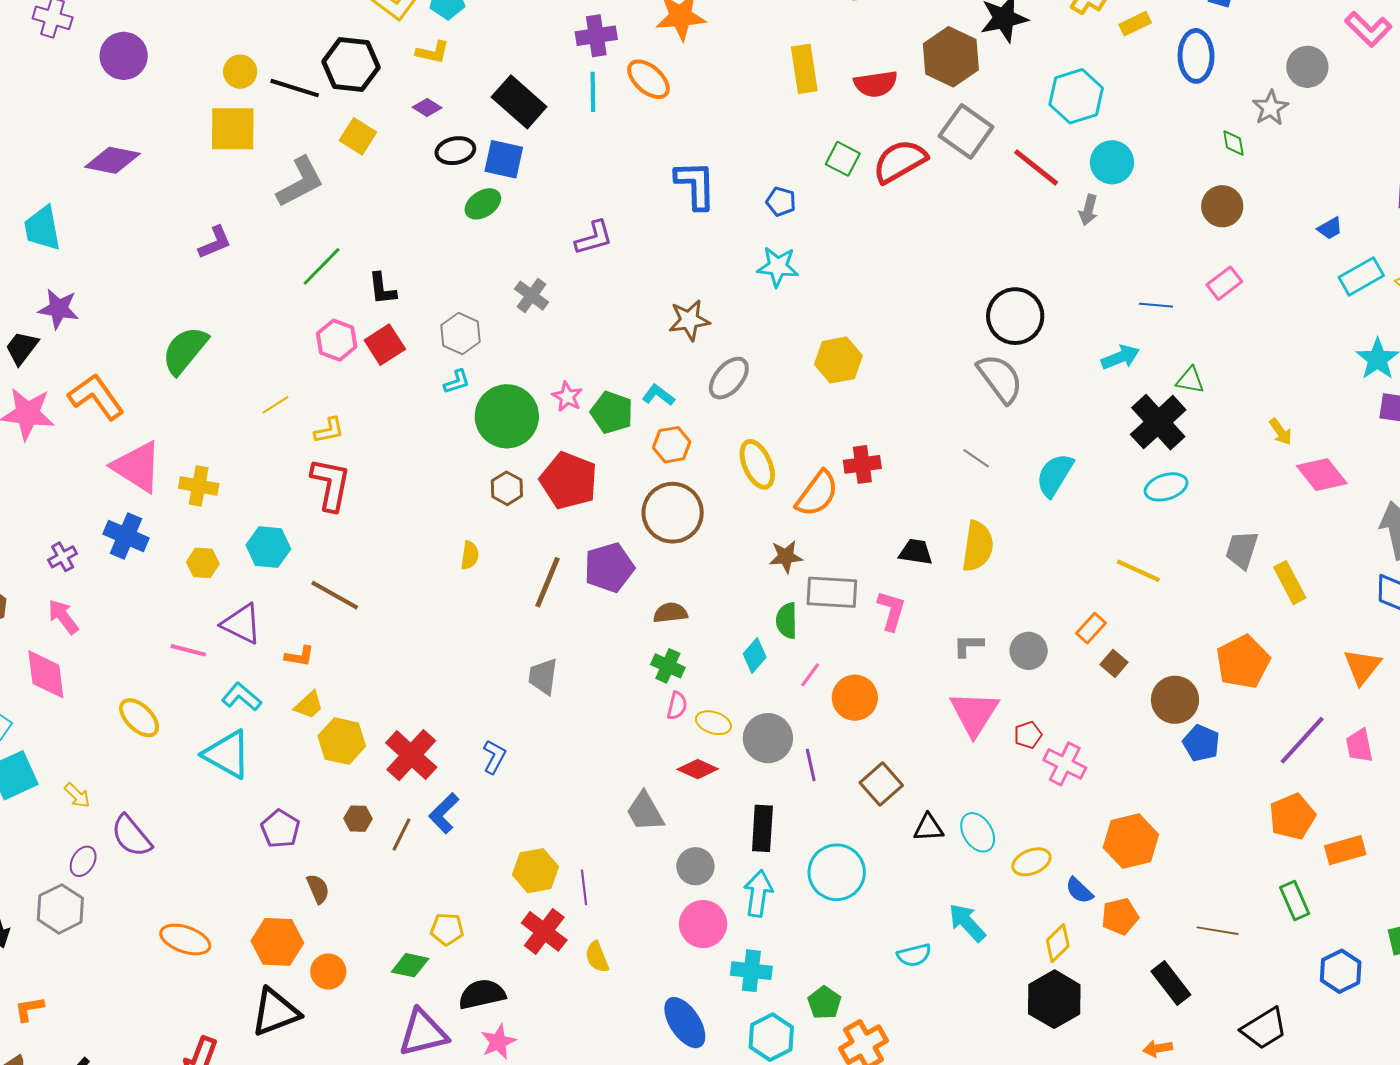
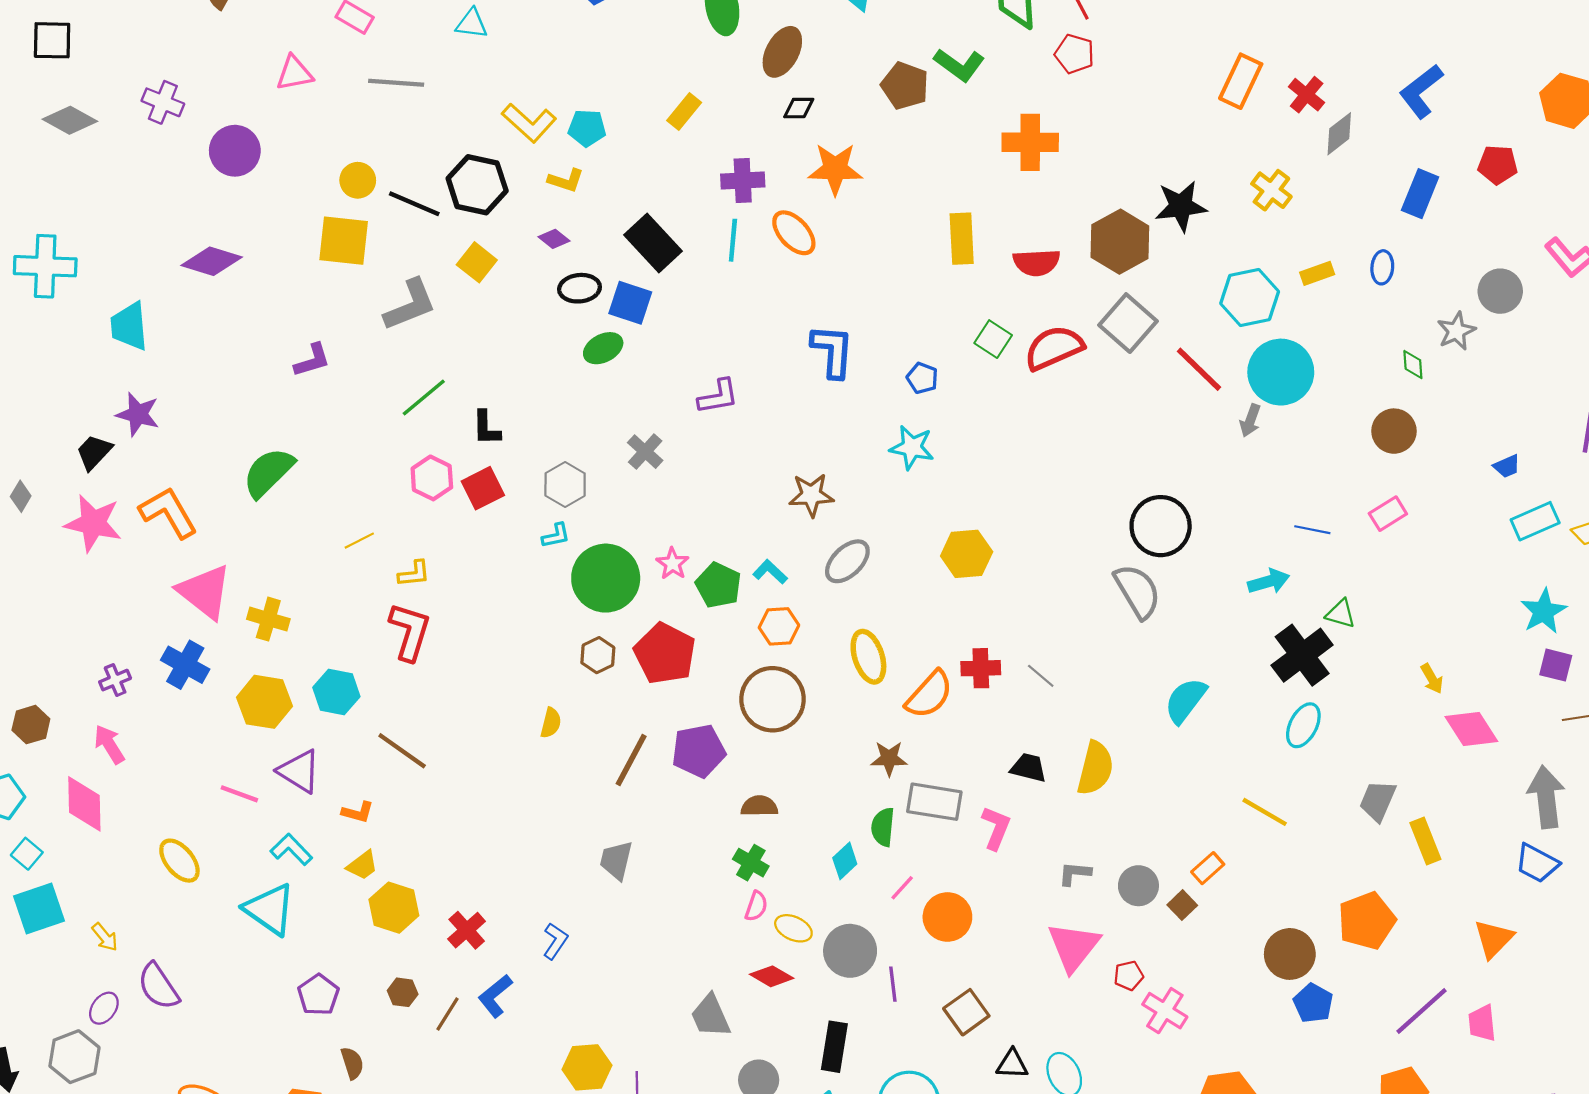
yellow rectangle: (1135, 24) -> (1317, 273), moved
blue ellipse: (1196, 56) -> (1382, 267), size x0.6
cyan circle: (1112, 162) -> (1281, 372), size x1.4
gray line: (976, 458) -> (1041, 676), moved
cyan ellipse: (1166, 487) -> (1303, 725), turned -51
yellow hexagon: (203, 563) -> (264, 702), size x1.6
brown square: (1114, 663) -> (1182, 905), moved
red cross: (411, 755) -> (467, 930), size x0.7

